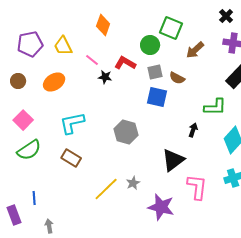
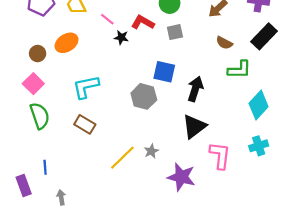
brown semicircle: (177, 78) -> (224, 43), moved
brown circle: (18, 81) -> (38, 54), moved
blue square: (157, 97) -> (164, 72), moved
black arrow: (193, 130) -> (195, 89), moved, size x1.6
green semicircle: (29, 150) -> (40, 116), turned -75

